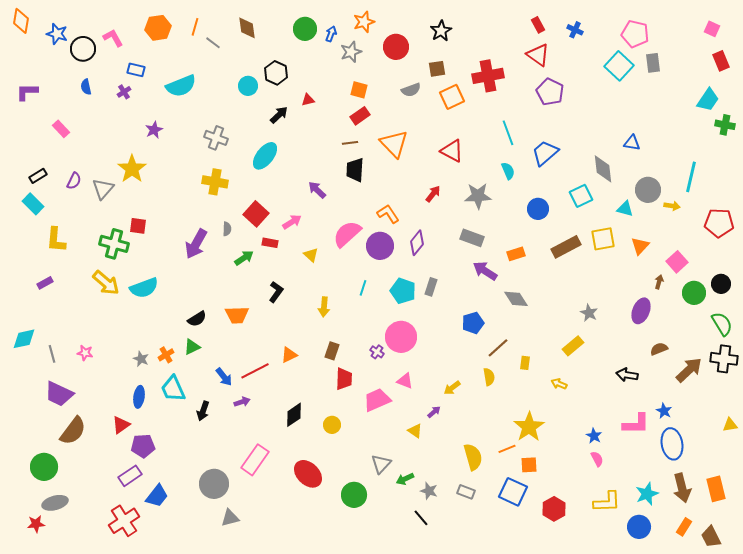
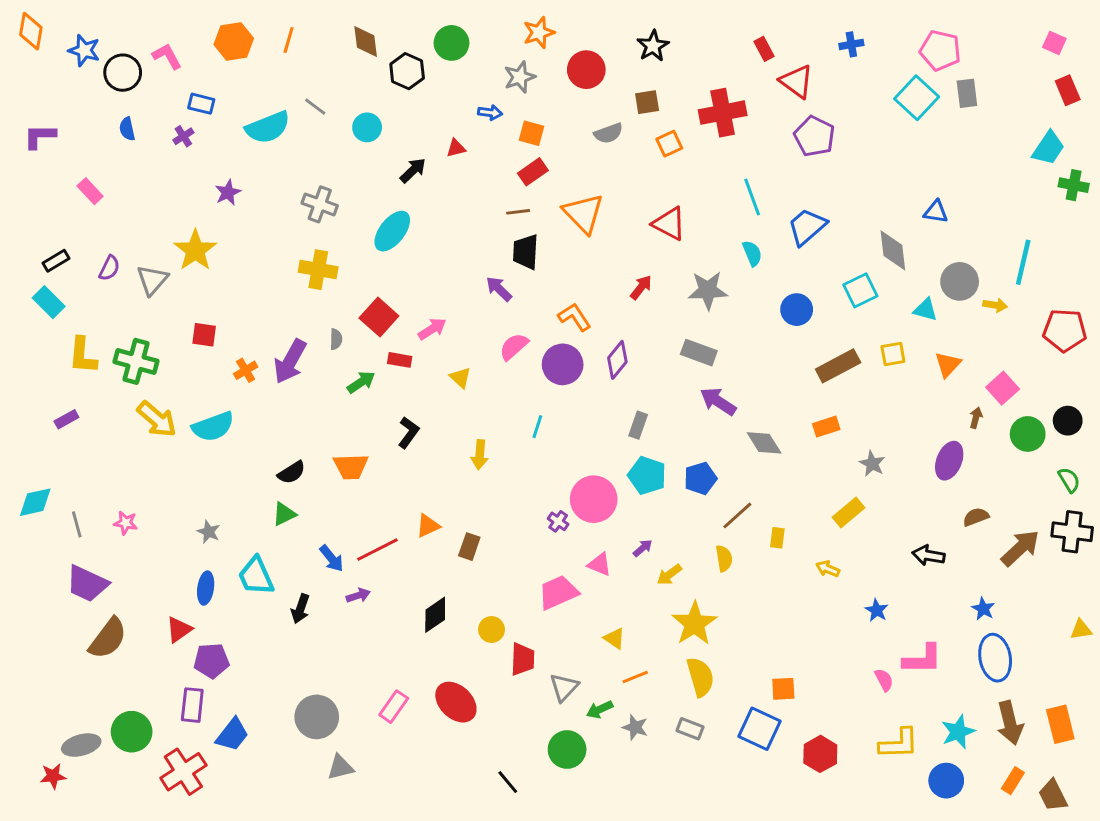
red rectangle: (538, 25) -> (764, 49), moved
blue cross: (575, 30) -> (851, 44), turned -35
blue arrow: (331, 34) -> (490, 113), moved, turned 77
gray line: (213, 43) -> (315, 107), moved
black hexagon: (276, 73) -> (407, 71), moved
orange square: (452, 97) -> (669, 144), size x0.7
purple arrow: (317, 190) -> (499, 289), moved
pink semicircle: (347, 234) -> (514, 347), size x0.7
yellow square: (603, 239) -> (893, 354), size x0.7
green cross: (114, 244) -> (136, 361), moved
orange rectangle: (516, 254) -> (826, 427), moved
cyan pentagon: (403, 291) -> (647, 475), moved
green semicircle: (722, 324) -> (1069, 480), size x0.7
brown rectangle: (332, 351) -> (469, 547), moved
orange cross: (166, 355) -> (246, 370), moved
red trapezoid: (344, 379) -> (523, 659), moved
purple arrow: (434, 412) -> (643, 548), moved
pink L-shape: (636, 424) -> (923, 659), moved
yellow star: (529, 427) -> (694, 624), moved
blue star: (594, 436) -> (877, 610), moved
orange line: (507, 449) -> (635, 677), moved
pink rectangle: (255, 460) -> (394, 707), moved, size x0.7
green circle: (44, 467) -> (132, 732), moved
purple rectangle: (130, 476) -> (192, 705), turned -50
green circle: (354, 495) -> (567, 749), moved
black line: (421, 518) -> (508, 782), moved

